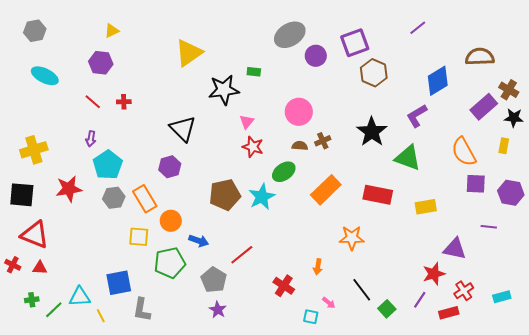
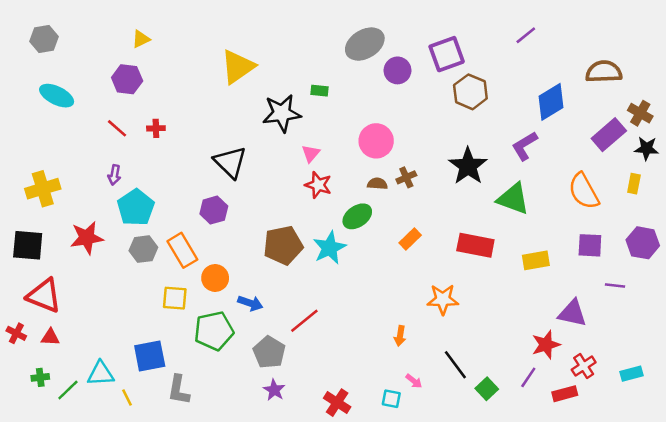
purple square: (476, 184) -> (590, 245), moved
orange rectangle: (326, 190) -> (410, 239), size x0.6
red cross: (284, 286) -> (337, 403), moved

